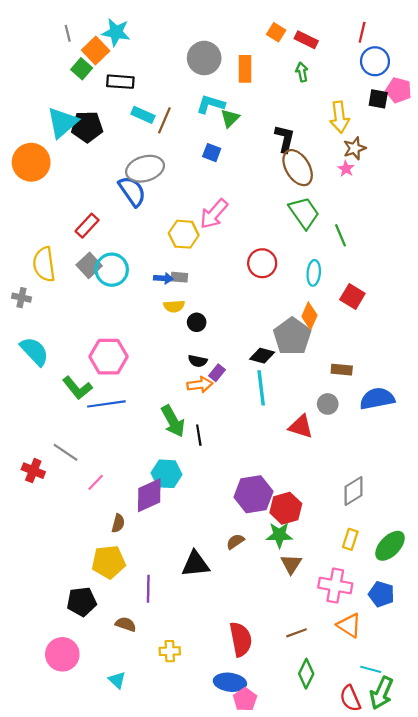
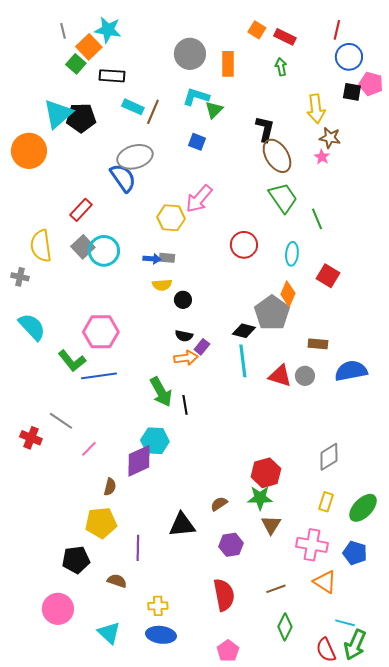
brown star: (355, 148) -> (330, 138), turned 30
red triangle: (301, 427) -> (280, 376), moved
purple hexagon: (254, 494) -> (231, 545), moved, size x0.7
cyan triangle: (117, 680) -> (109, 633), size x1.4
blue ellipse: (230, 682) -> (161, 635), moved

